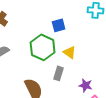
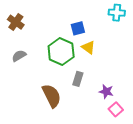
yellow triangle: (70, 52) -> (88, 47), moved

